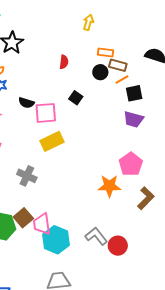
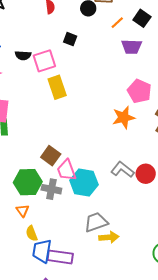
orange line: (122, 80) -> (117, 23), moved
black square: (134, 93) -> (142, 18), moved, turned -30
yellow rectangle: (52, 141) -> (57, 87), turned -70
gray cross: (27, 176) -> (51, 189), moved
brown square: (23, 218) -> (51, 156), moved

